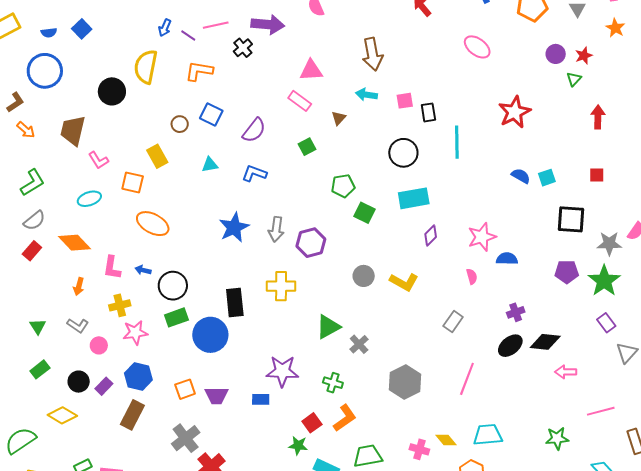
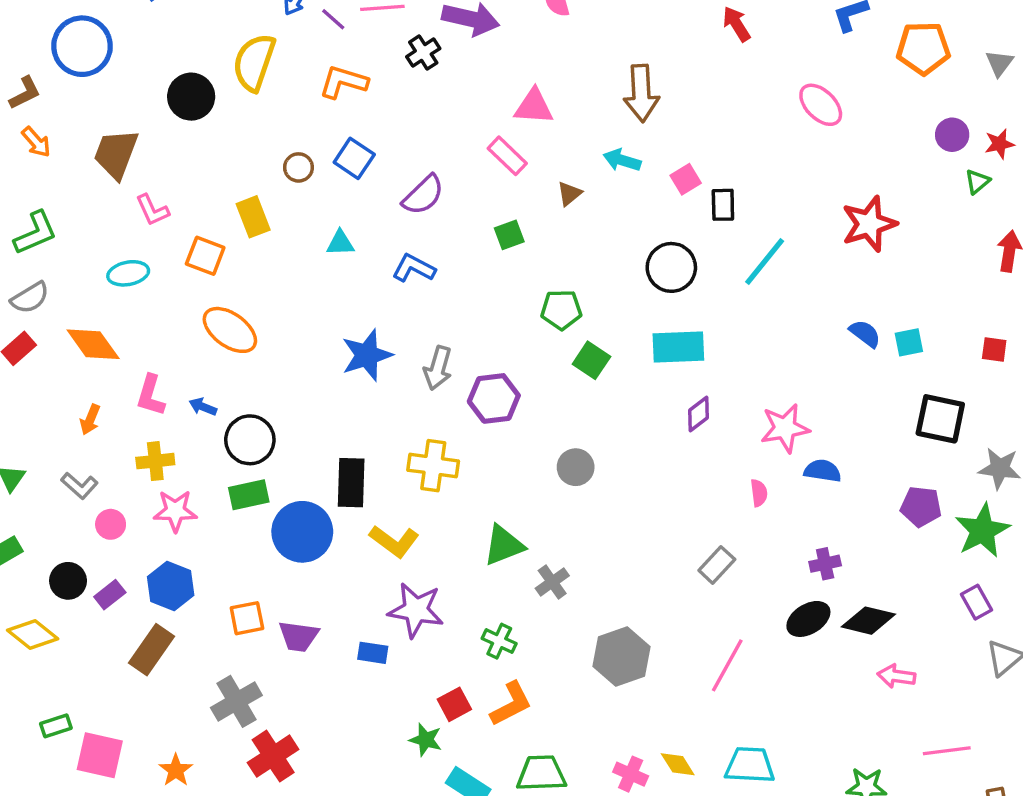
pink square: (405, 101) -> (686, 179), turned -30
cyan line: (457, 142) -> (765, 262), turned 32
yellow L-shape: (404, 282) -> (394, 541), moved

